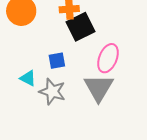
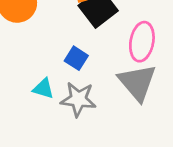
blue square: (57, 61) -> (76, 58), turned -36

